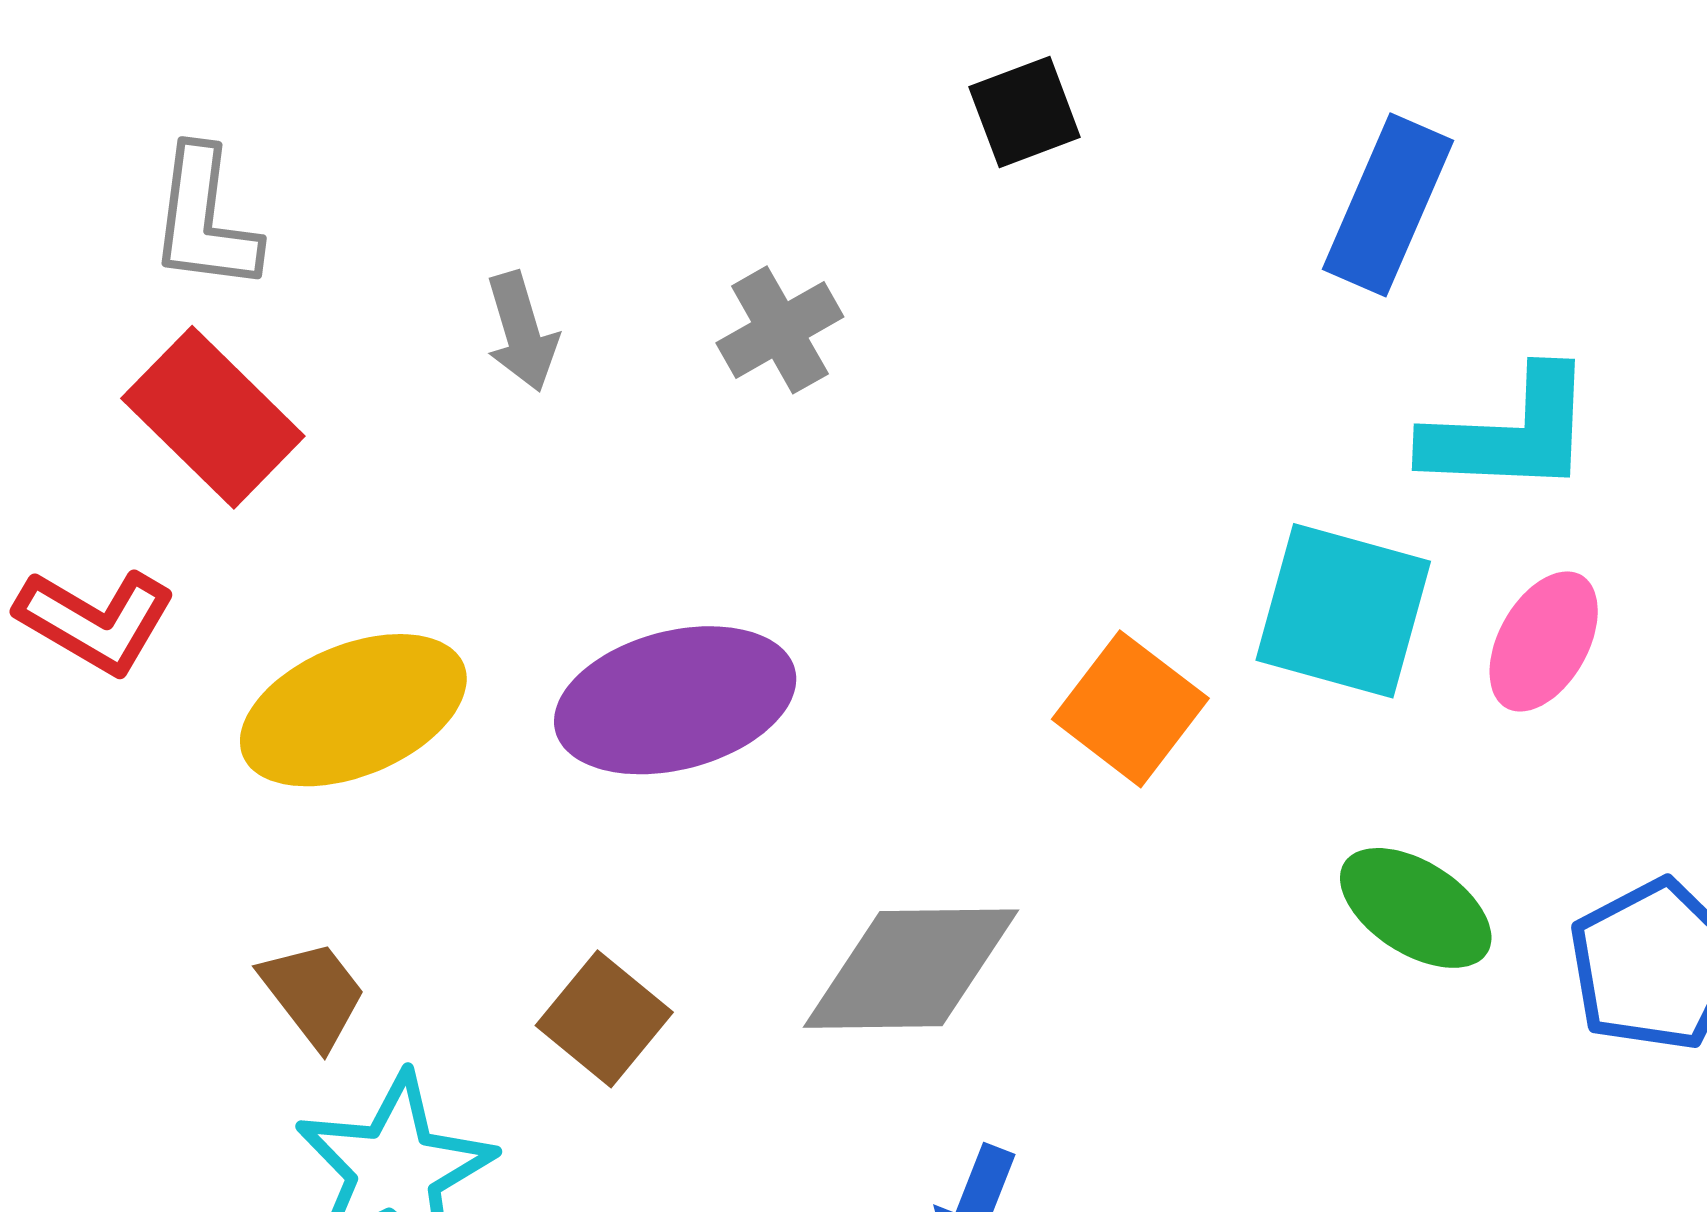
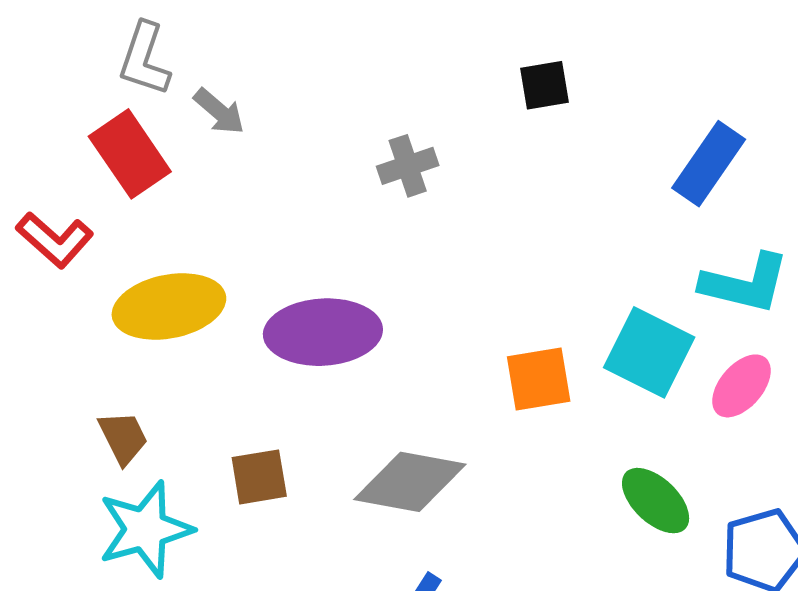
gray arrow: (522, 332) -> (219, 111), moved, turned -44
orange square: (1130, 709) -> (539, 379), turned 32
brown square: (604, 1019) -> (259, 477), turned 30

